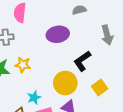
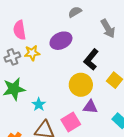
yellow star: (23, 65) -> (32, 53), moved
cyan star: (34, 98) -> (39, 104), moved

